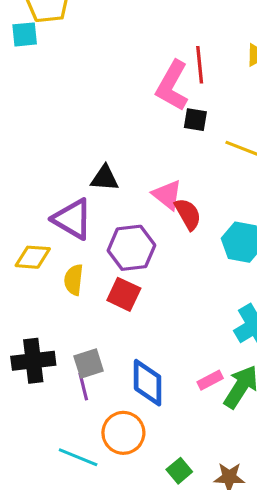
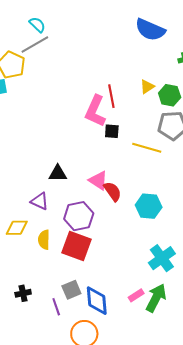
purple triangle: (72, 219) -> (40, 201), size x0.7
red square: (124, 294) -> (77, 246), size x1.4
black cross: (33, 361) -> (23, 293), size x0.6
gray square: (89, 363) -> (71, 290), moved

